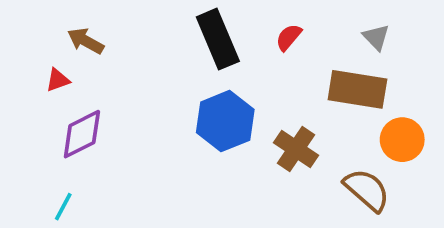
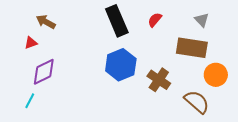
cyan line: (63, 207) -> (30, 101), moved

